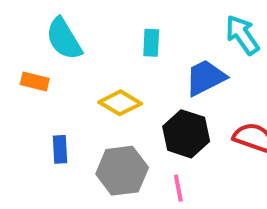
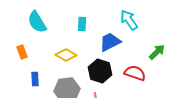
orange rectangle: (35, 81) -> (22, 52), moved, turned 56

